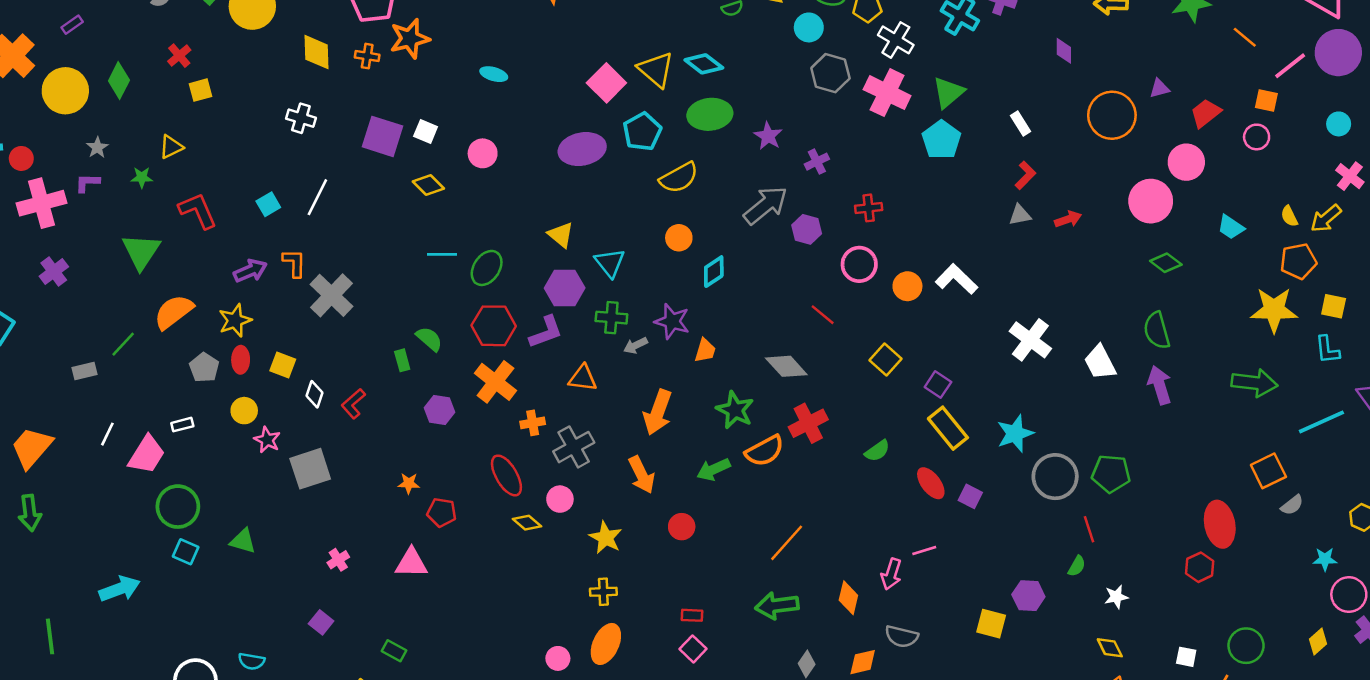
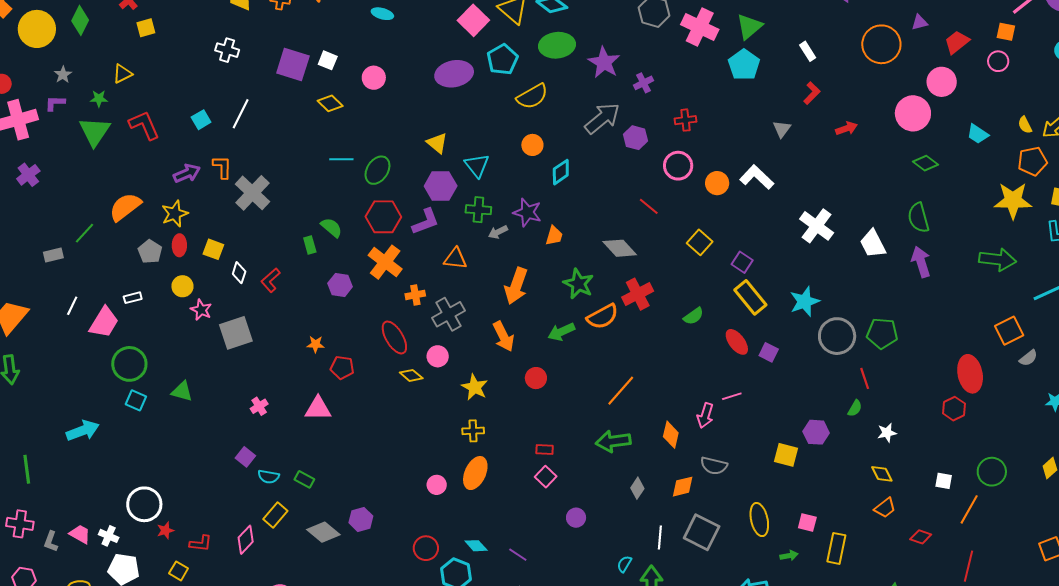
purple star: (768, 136) -> (604, 62), size x1.4
gray triangle: (1020, 215) -> (782, 129), moved, turned -42
green triangle: (141, 251) -> (95, 132), moved
cyan semicircle: (251, 661) -> (269, 477), moved

